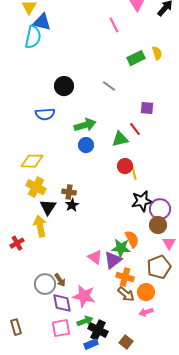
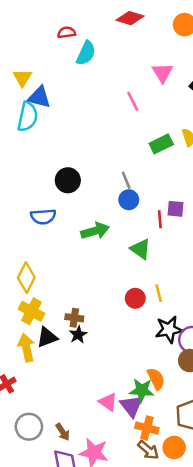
gray line: (109, 86) -> (126, 180), turned 32
red line: (135, 129) -> (160, 219), moved, turned 32
green triangle: (120, 139) -> (140, 249), turned 48
blue circle: (86, 145) -> (129, 200), moved
yellow diamond: (32, 161) -> (26, 278), turned -65
red circle: (125, 166) -> (135, 298), moved
black triangle: (48, 207) -> (47, 337), turned 36
yellow arrow: (40, 226) -> (26, 348), moved
purple triangle: (113, 260) -> (131, 406), turned -30
gray circle: (45, 284) -> (29, 427), moved

